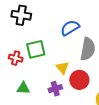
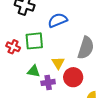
blue semicircle: (70, 28) -> (58, 20), moved
green triangle: (23, 88) -> (34, 71), moved

